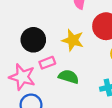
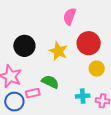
pink rectangle: (47, 63) -> (33, 93), moved

